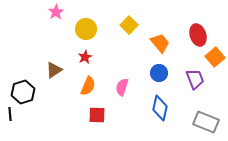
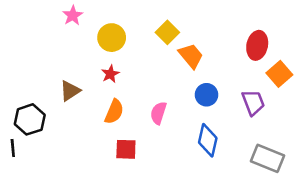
red ellipse: (198, 35) -> (257, 45), turned 30
orange trapezoid: (160, 43) -> (191, 56), moved

